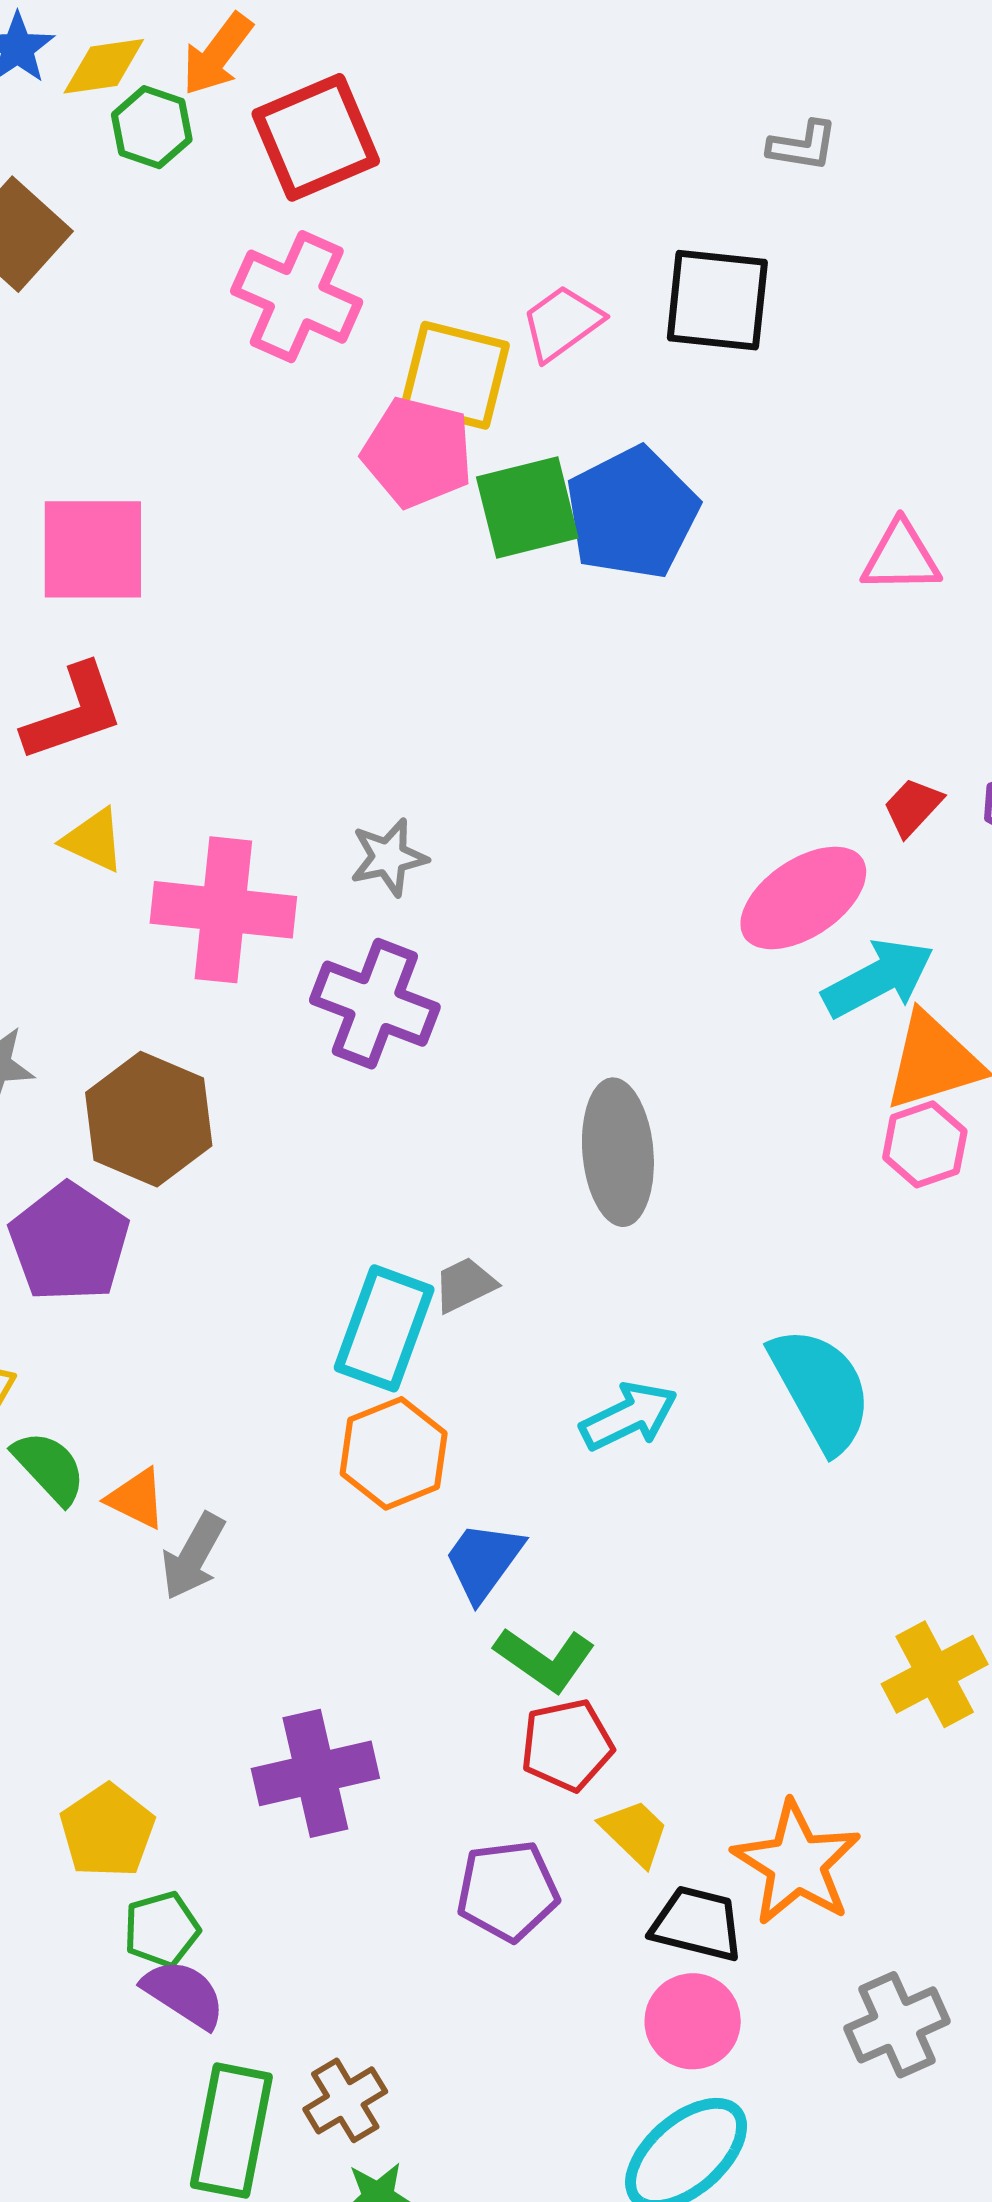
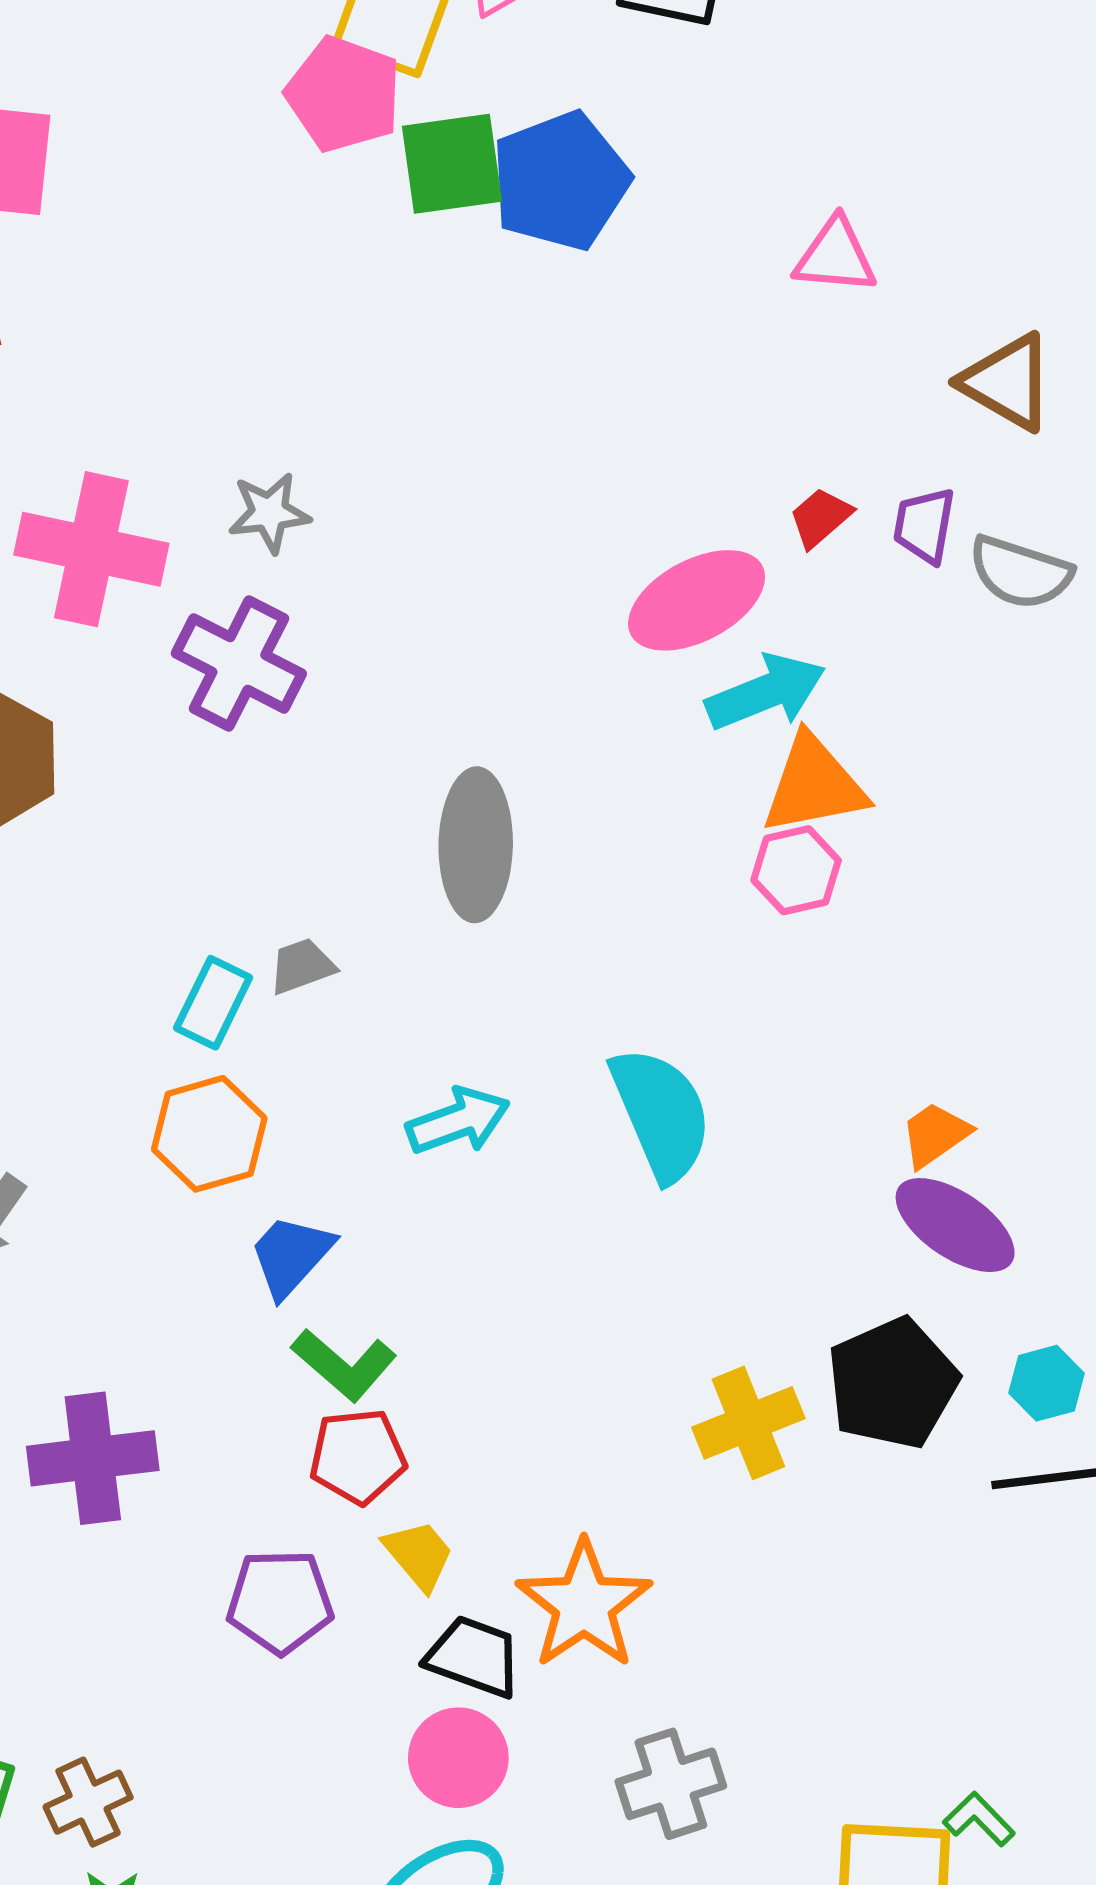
cyan rectangle: (384, 1328) -> (213, 1003), size x0.7

